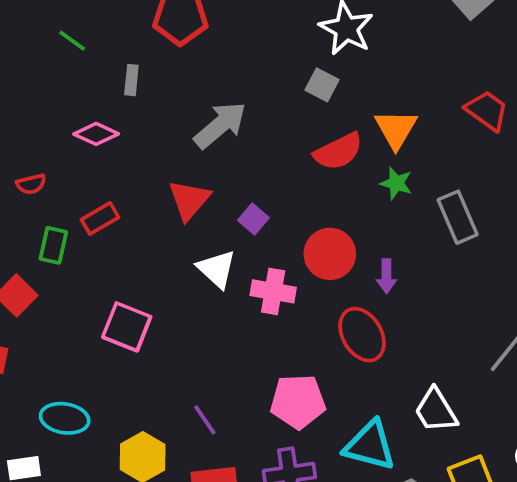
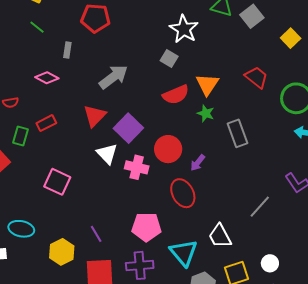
purple square: (253, 219) -> (128, 128), size x1.8
purple arrow: (386, 276) -> (198, 163), turned 36
cyan triangle: (370, 446) -> (184, 253), turned 32

